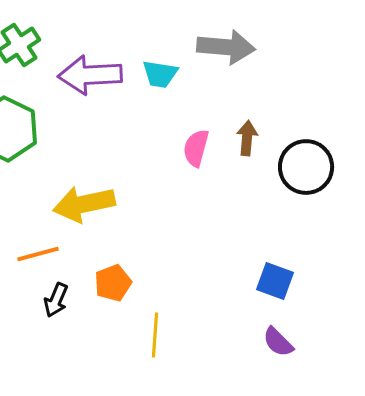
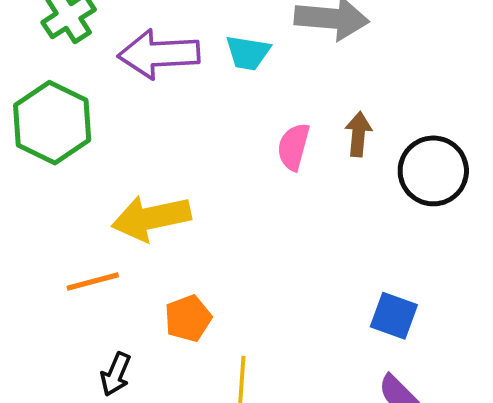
black arrow: (56, 300) -> (116, 374), moved

